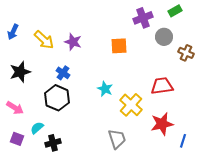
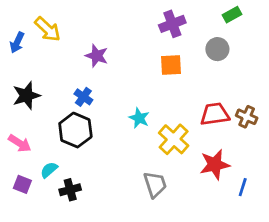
purple cross: (143, 18) -> (172, 24), moved
yellow arrow: (44, 40) -> (48, 29), moved
orange square: (119, 46) -> (171, 65), moved
brown cross: (186, 53) -> (247, 117), moved

